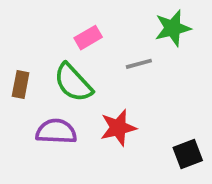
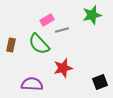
gray line: (139, 64) -> (62, 30), moved
purple semicircle: (56, 131) -> (32, 84), moved

